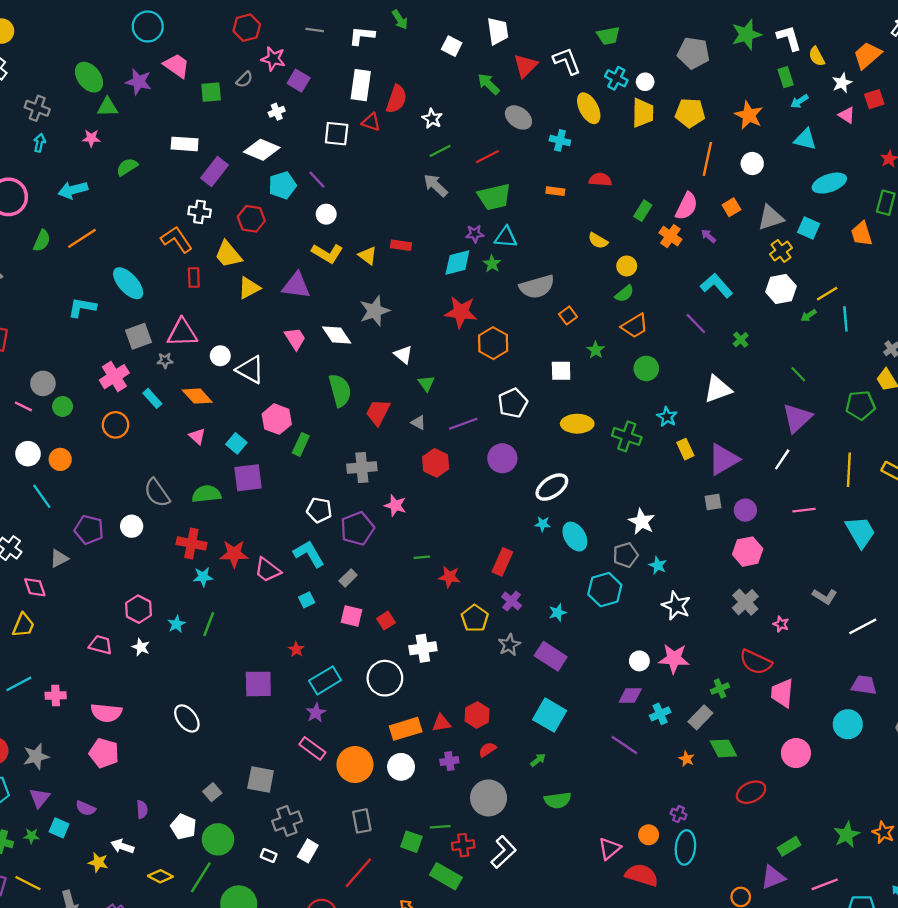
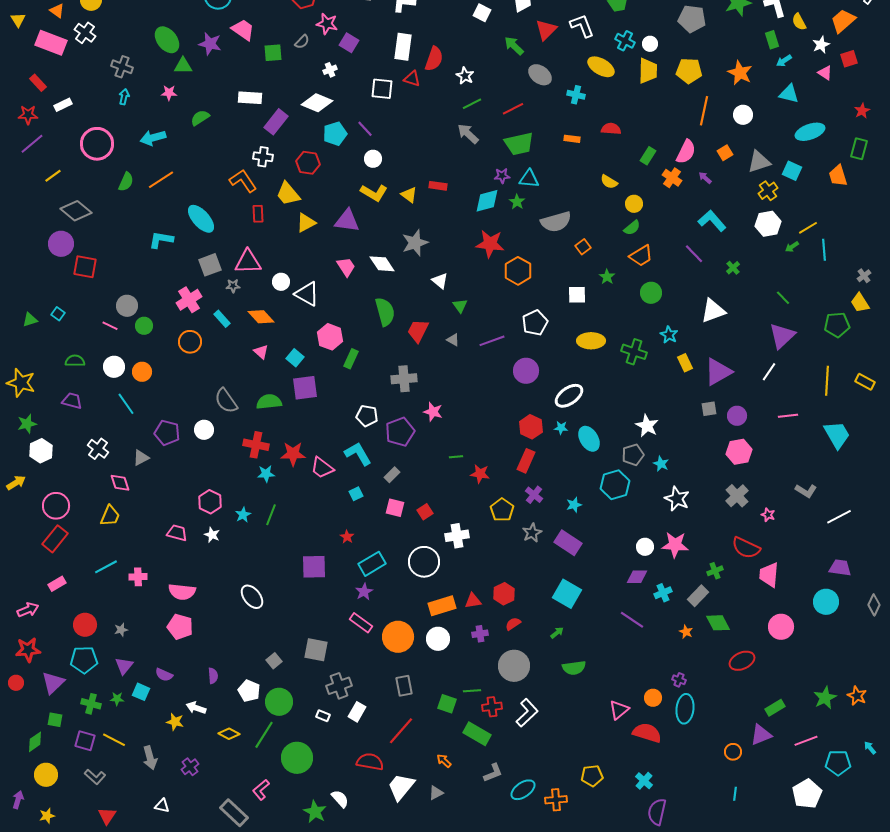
yellow ellipse: (589, 108) -> (601, 67), turned -32
red hexagon: (436, 463) -> (531, 427), moved
gray star: (36, 756) -> (121, 630), size x0.6

